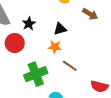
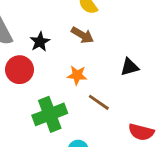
brown arrow: (90, 14) -> (82, 35), moved
black triangle: (60, 29) -> (130, 67), moved

